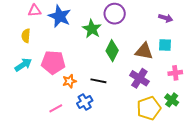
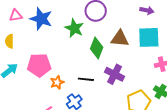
cyan square: (165, 45) -> (149, 37), size x1.6
brown triangle: (144, 51) -> (120, 38), moved
purple cross: (139, 78) -> (115, 74), moved

